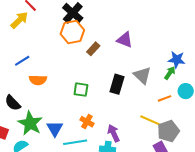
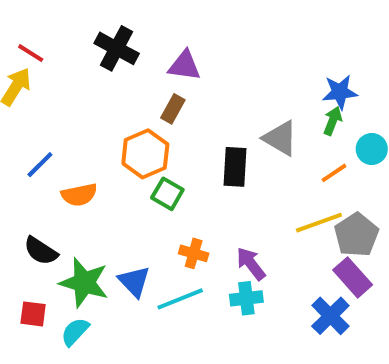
orange hexagon: (72, 32) -> (145, 154), moved
purple triangle: (125, 40) -> (185, 66), moved
green square: (81, 90) -> (167, 194), turned 35
yellow line: (152, 121) -> (319, 223), turned -30

